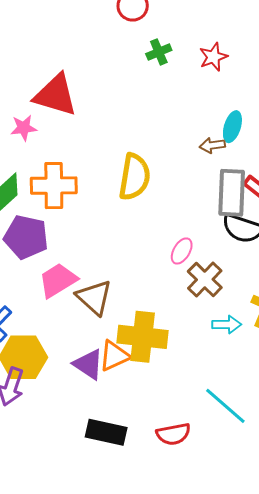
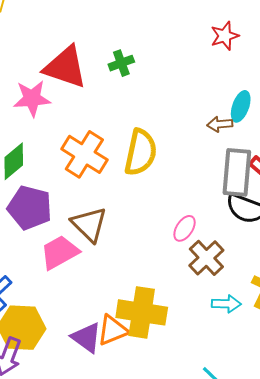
green cross: (159, 52) -> (121, 63), moved
pink star: (24, 128) -> (32, 98), size x1.4
orange cross: (54, 186) -> (84, 154), moved, turned 30
brown triangle: (94, 297) -> (89, 224), moved

